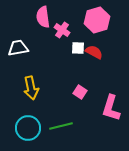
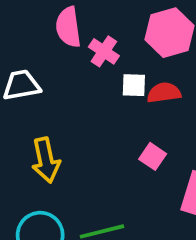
red semicircle: (94, 52) -> (164, 93), turned -36
pink square: (80, 92) -> (153, 156), moved

